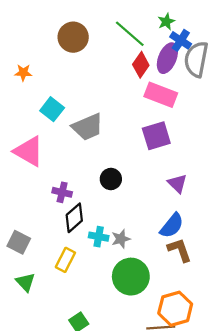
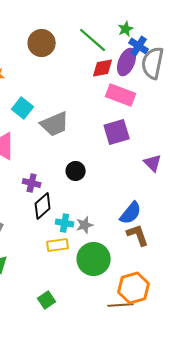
red diamond: (141, 65) -> (103, 68), turned 45
purple triangle: (177, 183) -> (153, 163), moved
yellow rectangle: (65, 260) -> (58, 245), moved, turned 55

